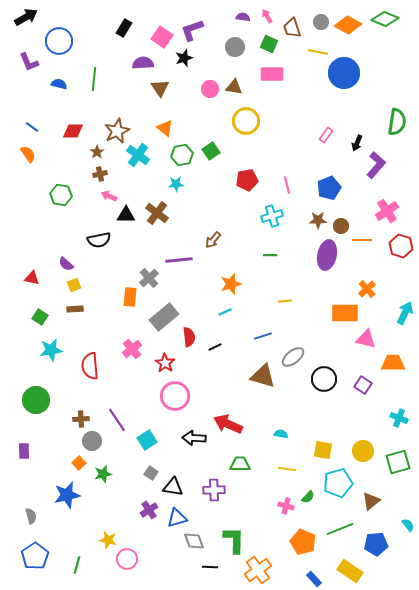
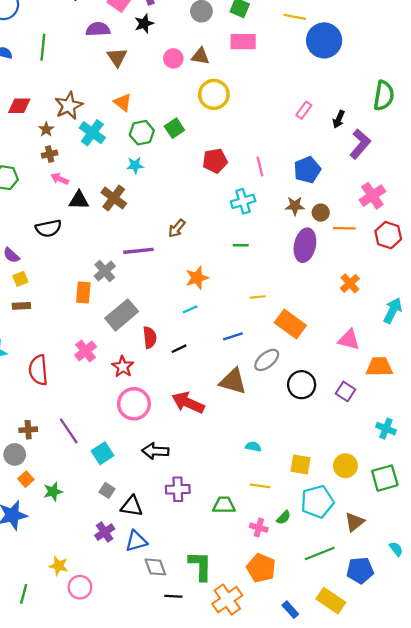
orange rectangle: (345, 313) -> (290, 324), moved, turned 36
red arrow: (228, 424) -> (188, 403), moved
gray circle: (92, 441) -> (15, 454), moved
green trapezoid: (240, 464) -> (224, 505), moved
purple cross: (214, 490) -> (178, 489), moved
orange pentagon: (303, 542) -> (261, 568), moved

